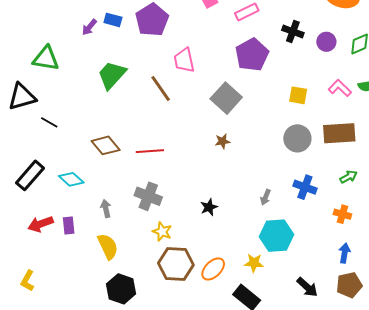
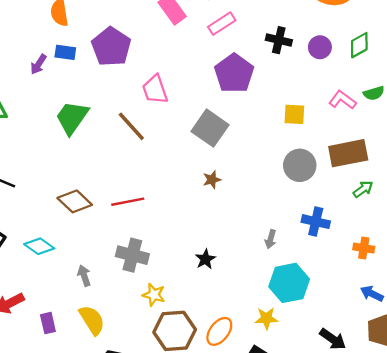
green arrow: (349, 177) -> (363, 189), moved
purple rectangle: (69, 225) -> (48, 323), moved
blue arrow: (344, 253) -> (372, 294), turned -66

